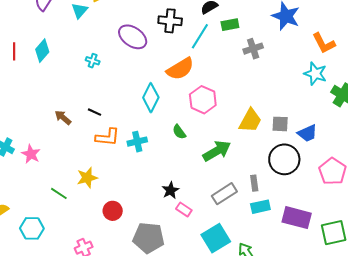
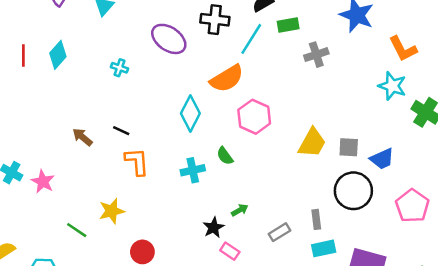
orange L-shape: (108, 137) -> (137, 162), turned -100
cyan cross: (137, 142) -> (193, 170), moved
green arrow: (217, 151) -> (240, 210), moved, size x0.5
gray rectangle: (224, 194) -> (280, 232), size x0.7

